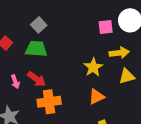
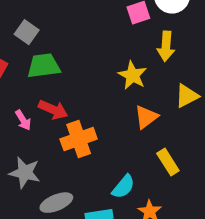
gray square: (39, 25) -> (27, 32), moved
yellow arrow: (119, 53) -> (166, 46), turned 114
yellow triangle: (127, 76) -> (187, 96), moved

